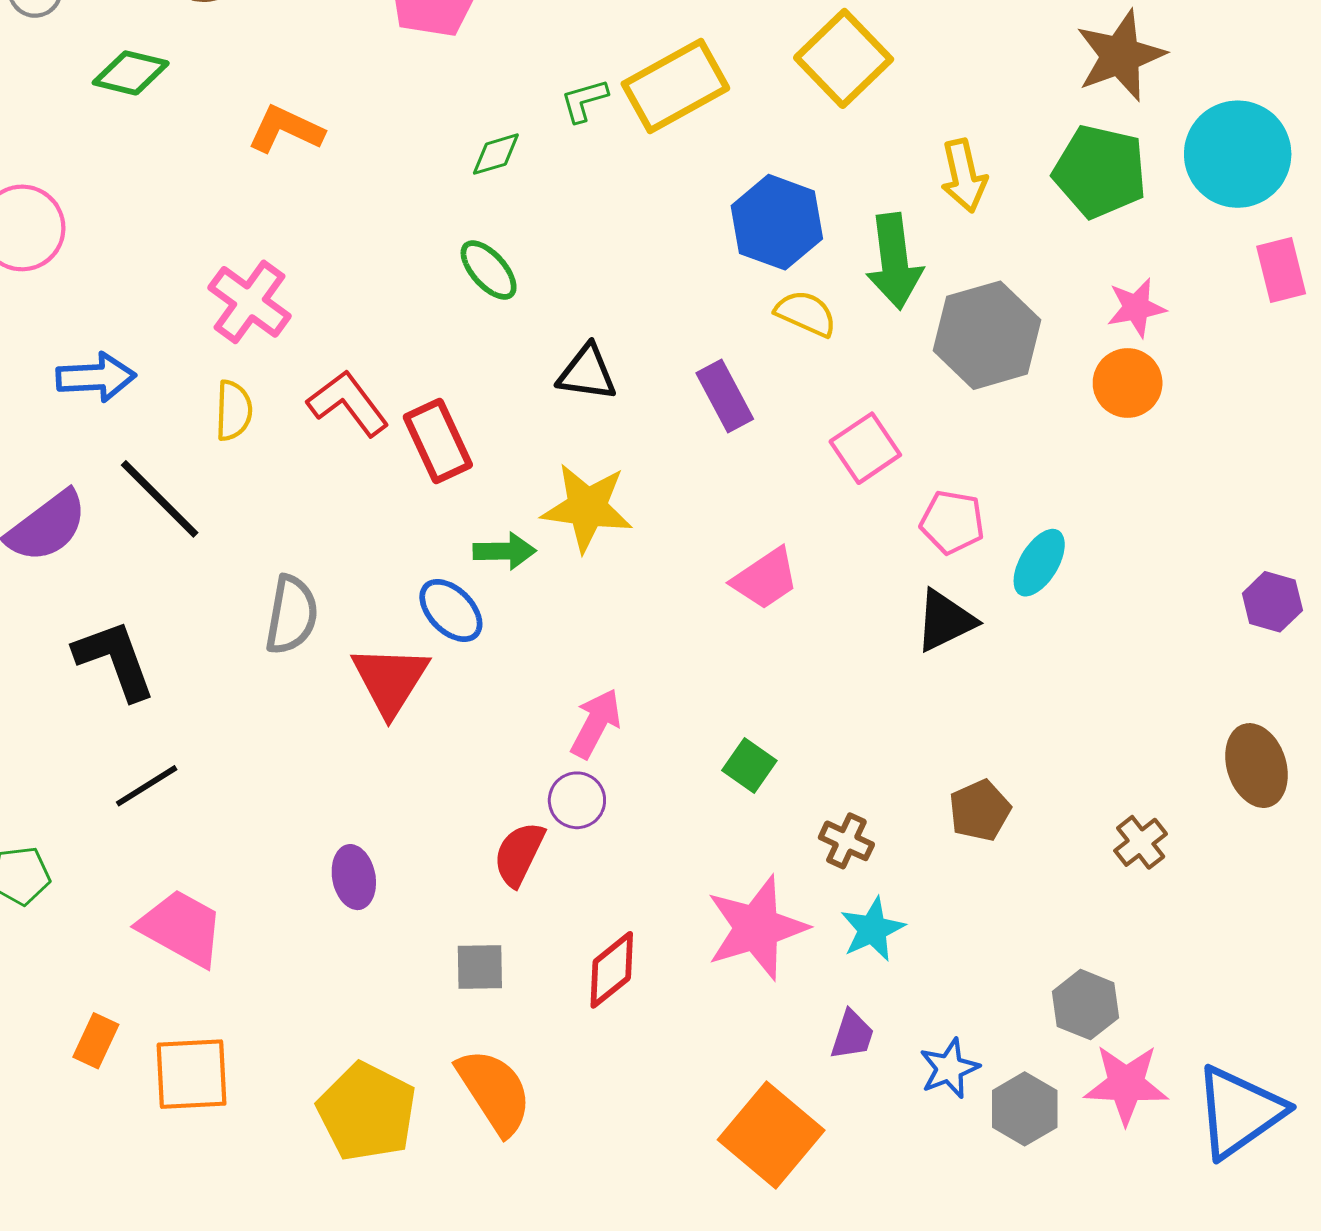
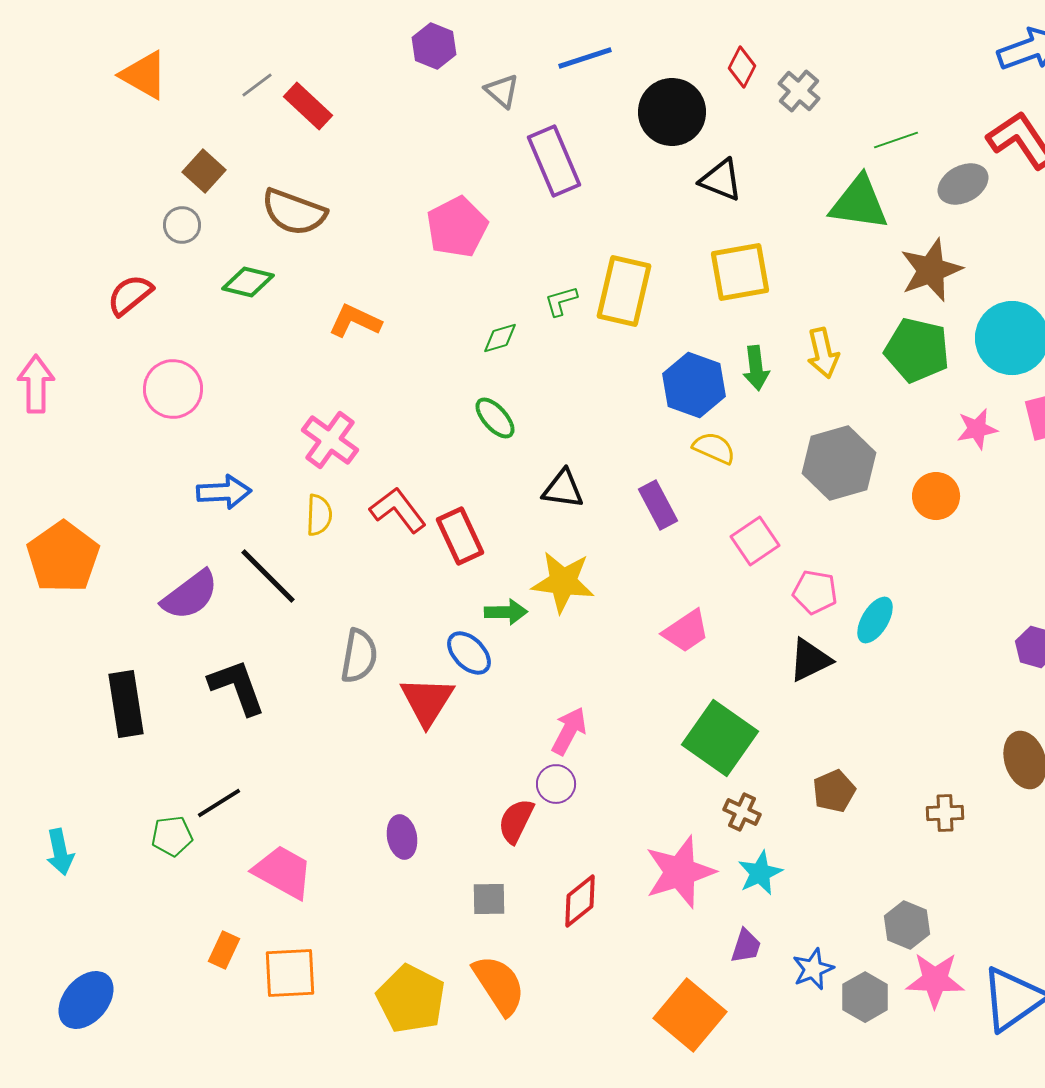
yellow square: (844, 58) -> (740, 272), turned 34
yellow rectangle: (675, 86) -> (624, 291), turned -48
green arrow: (894, 261) -> (756, 368), moved, size x0.7
pink star: (1136, 308) -> (977, 429), moved
green square: (749, 766) -> (720, 738), moved, size x2.0
black line: (147, 786) -> (219, 803), moved
brown cross: (1141, 842) -> (945, 813), turned 36

